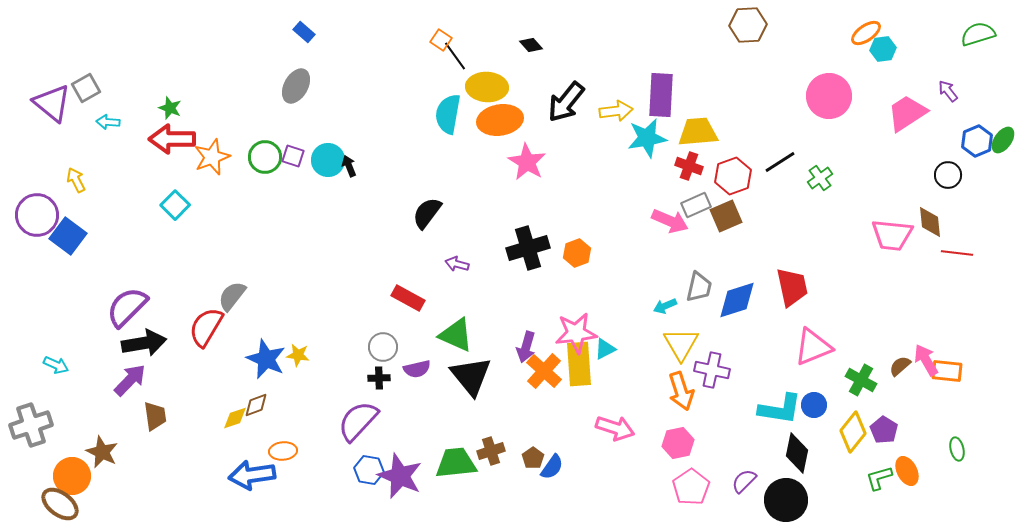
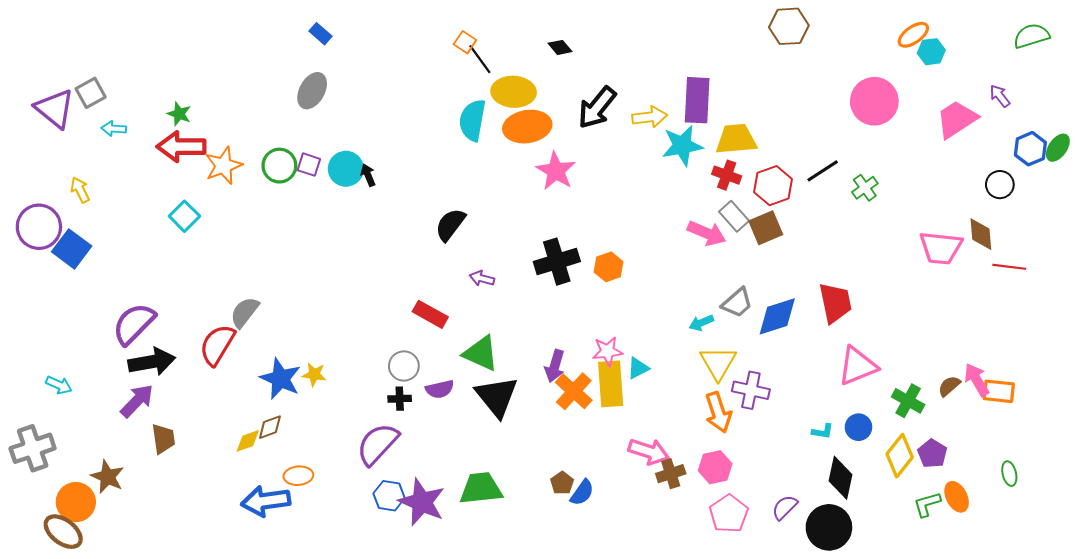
gray rectangle: (696, 205) -> (734, 216), turned 72
gray trapezoid: (699, 287) -> (737, 303), turned 36
pink star: (576, 333) -> (607, 351), size x0.7
cyan L-shape: (780, 409) -> (823, 431), size x0.5
brown cross: (491, 451) -> (671, 474), moved

